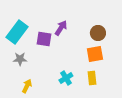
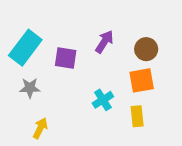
purple arrow: (61, 28) -> (104, 42), moved
cyan cross: (66, 78) -> (103, 100), moved

